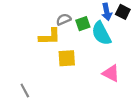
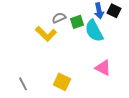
yellow L-shape: (50, 37) -> (46, 34), turned 45
yellow square: (67, 58) -> (62, 82), moved, turned 30

